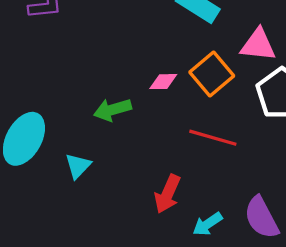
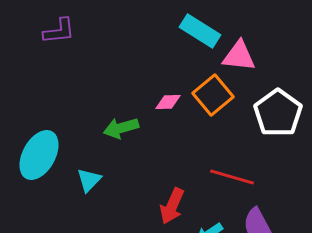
pink triangle: (258, 45) -> (239, 56), moved
red line: (213, 138) -> (232, 177), moved

